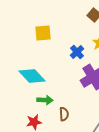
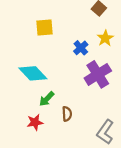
green arrow: (45, 100) -> (47, 99), turned 133

